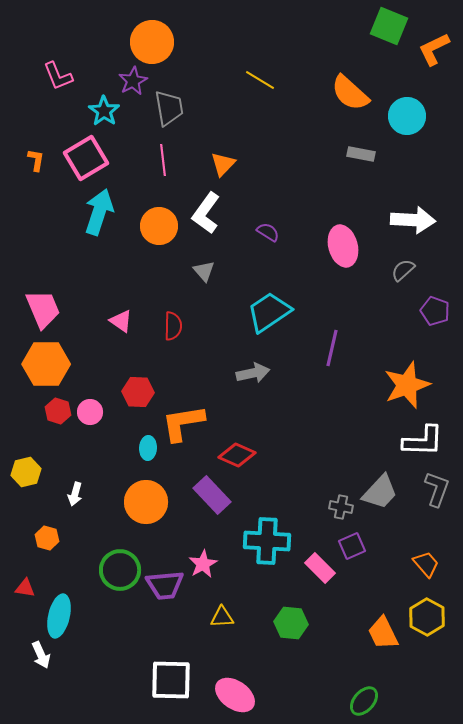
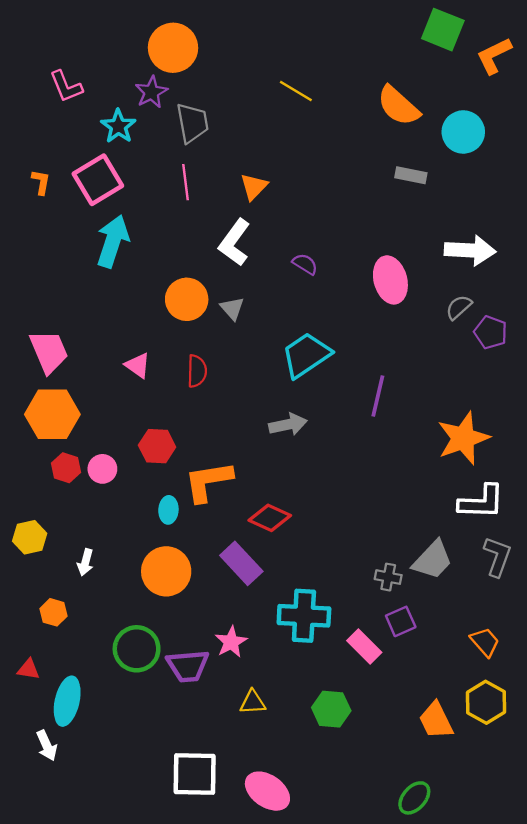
orange circle: (159, 226) -> (187, 299), moved
purple pentagon: (435, 311) -> (491, 332), moved

